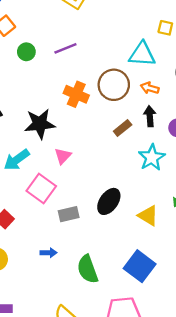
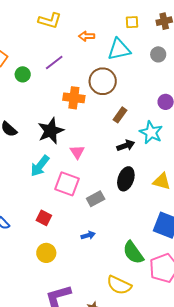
orange arrow: (150, 88) -> (87, 36), moved
black arrow: (150, 116) -> (126, 145), moved, turned 90
green semicircle: (88, 269) -> (133, 253), moved

